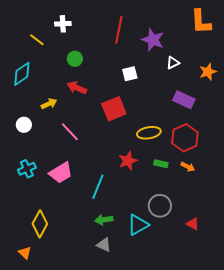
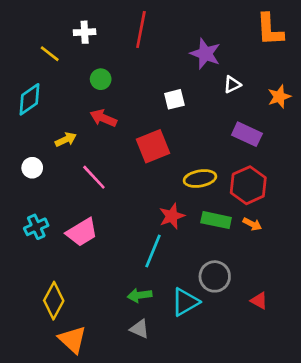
red line: (119, 30) -> (141, 30), moved
green rectangle: (161, 164) -> (216, 220), size x1.5
cyan line: (98, 187) -> (153, 251), moved
orange triangle: (25, 253) -> (72, 340), moved, size x1.6

